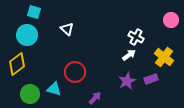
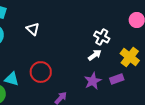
cyan triangle: (54, 89) -> (12, 79), moved

